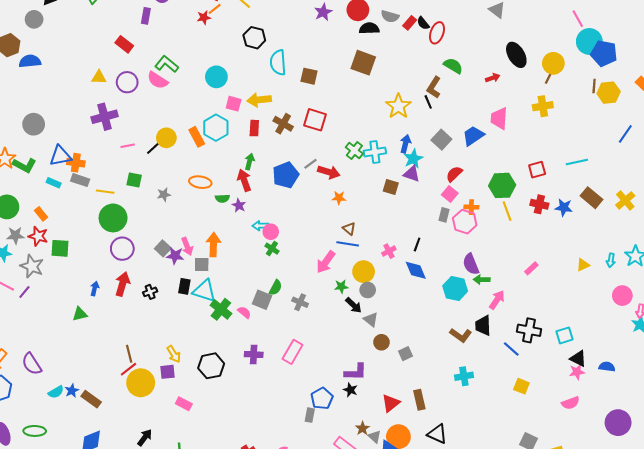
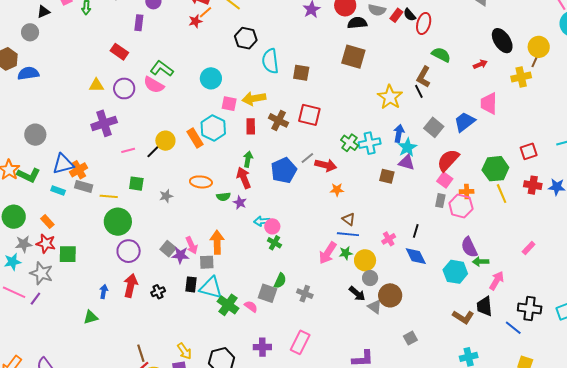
yellow cross: (543, 106) -> (521, 77), moved
orange cross: (76, 163) -> (79, 170), turned -36
red semicircle: (454, 174) -> (448, 160), size x1.4
green star: (341, 286) -> (346, 253), moved
brown circle: (381, 342) -> (390, 295), moved, size x1.5

